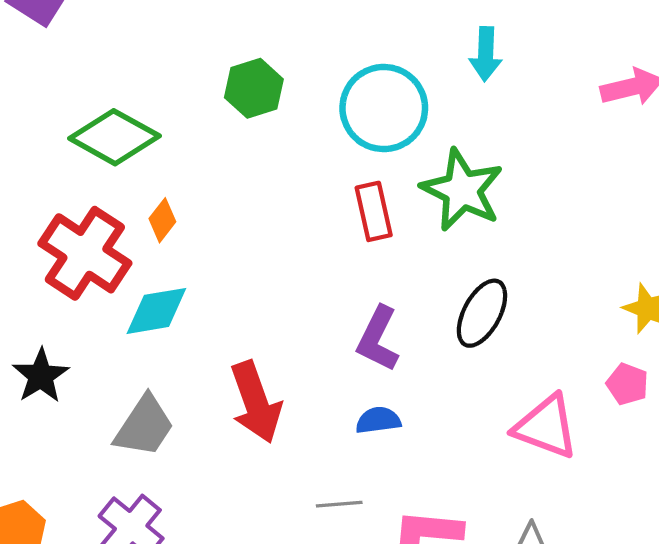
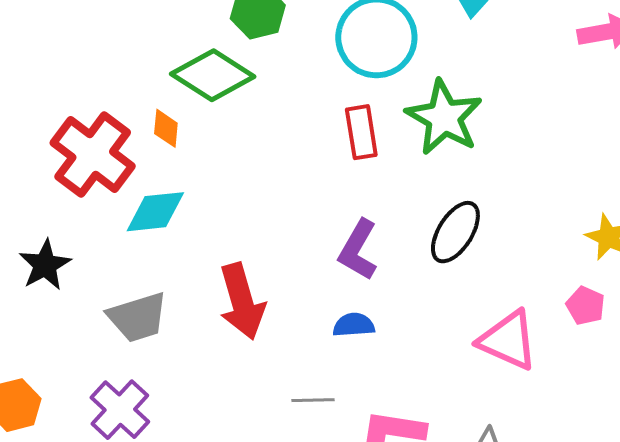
green diamond: (114, 137) -> (213, 75), moved
orange diamond: (162, 220) -> (166, 128), turned -36
gray trapezoid: (144, 426) -> (138, 317), turned 36

